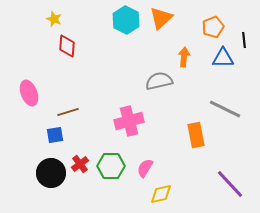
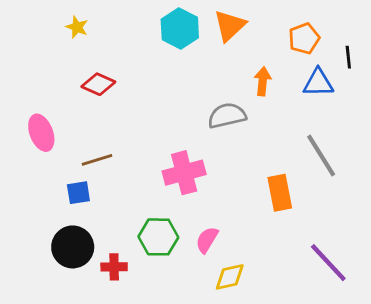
red diamond: (67, 46) -> (98, 84), moved, turned -70
gray line: (225, 109) -> (321, 156), turned 32
red cross: (80, 164) -> (114, 267), moved, turned 36

